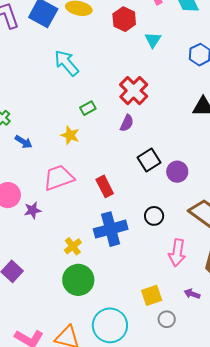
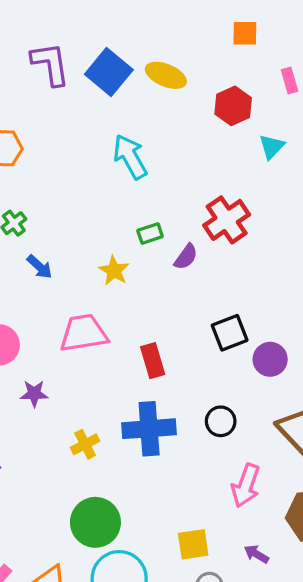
purple semicircle: (127, 123) -> (186, 257), moved
purple star: (33, 210) -> (34, 394), moved
green circle: (78, 280) -> (95, 522), moved

